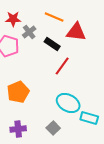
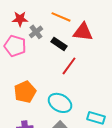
cyan ellipse: (68, 103) -> (60, 103), moved

